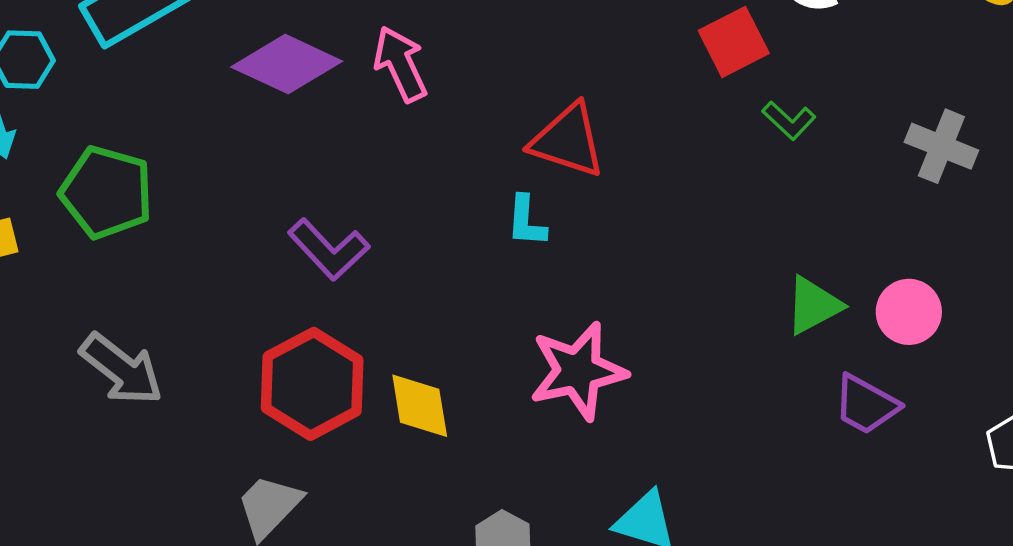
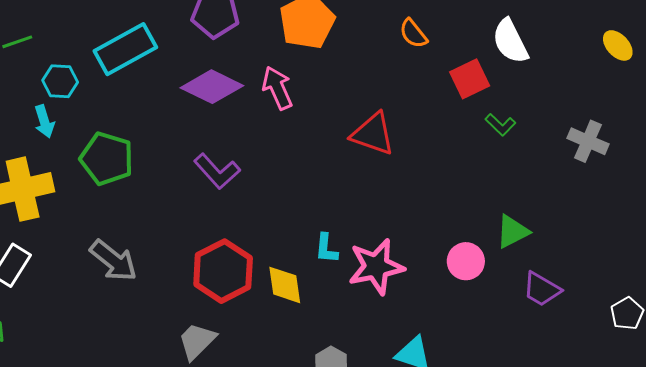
cyan L-shape: (526, 221) -> (326, 248), moved
purple L-shape: (329, 249) -> (217, 171), moved
pink circle: (909, 312) -> (466, 261), moved

